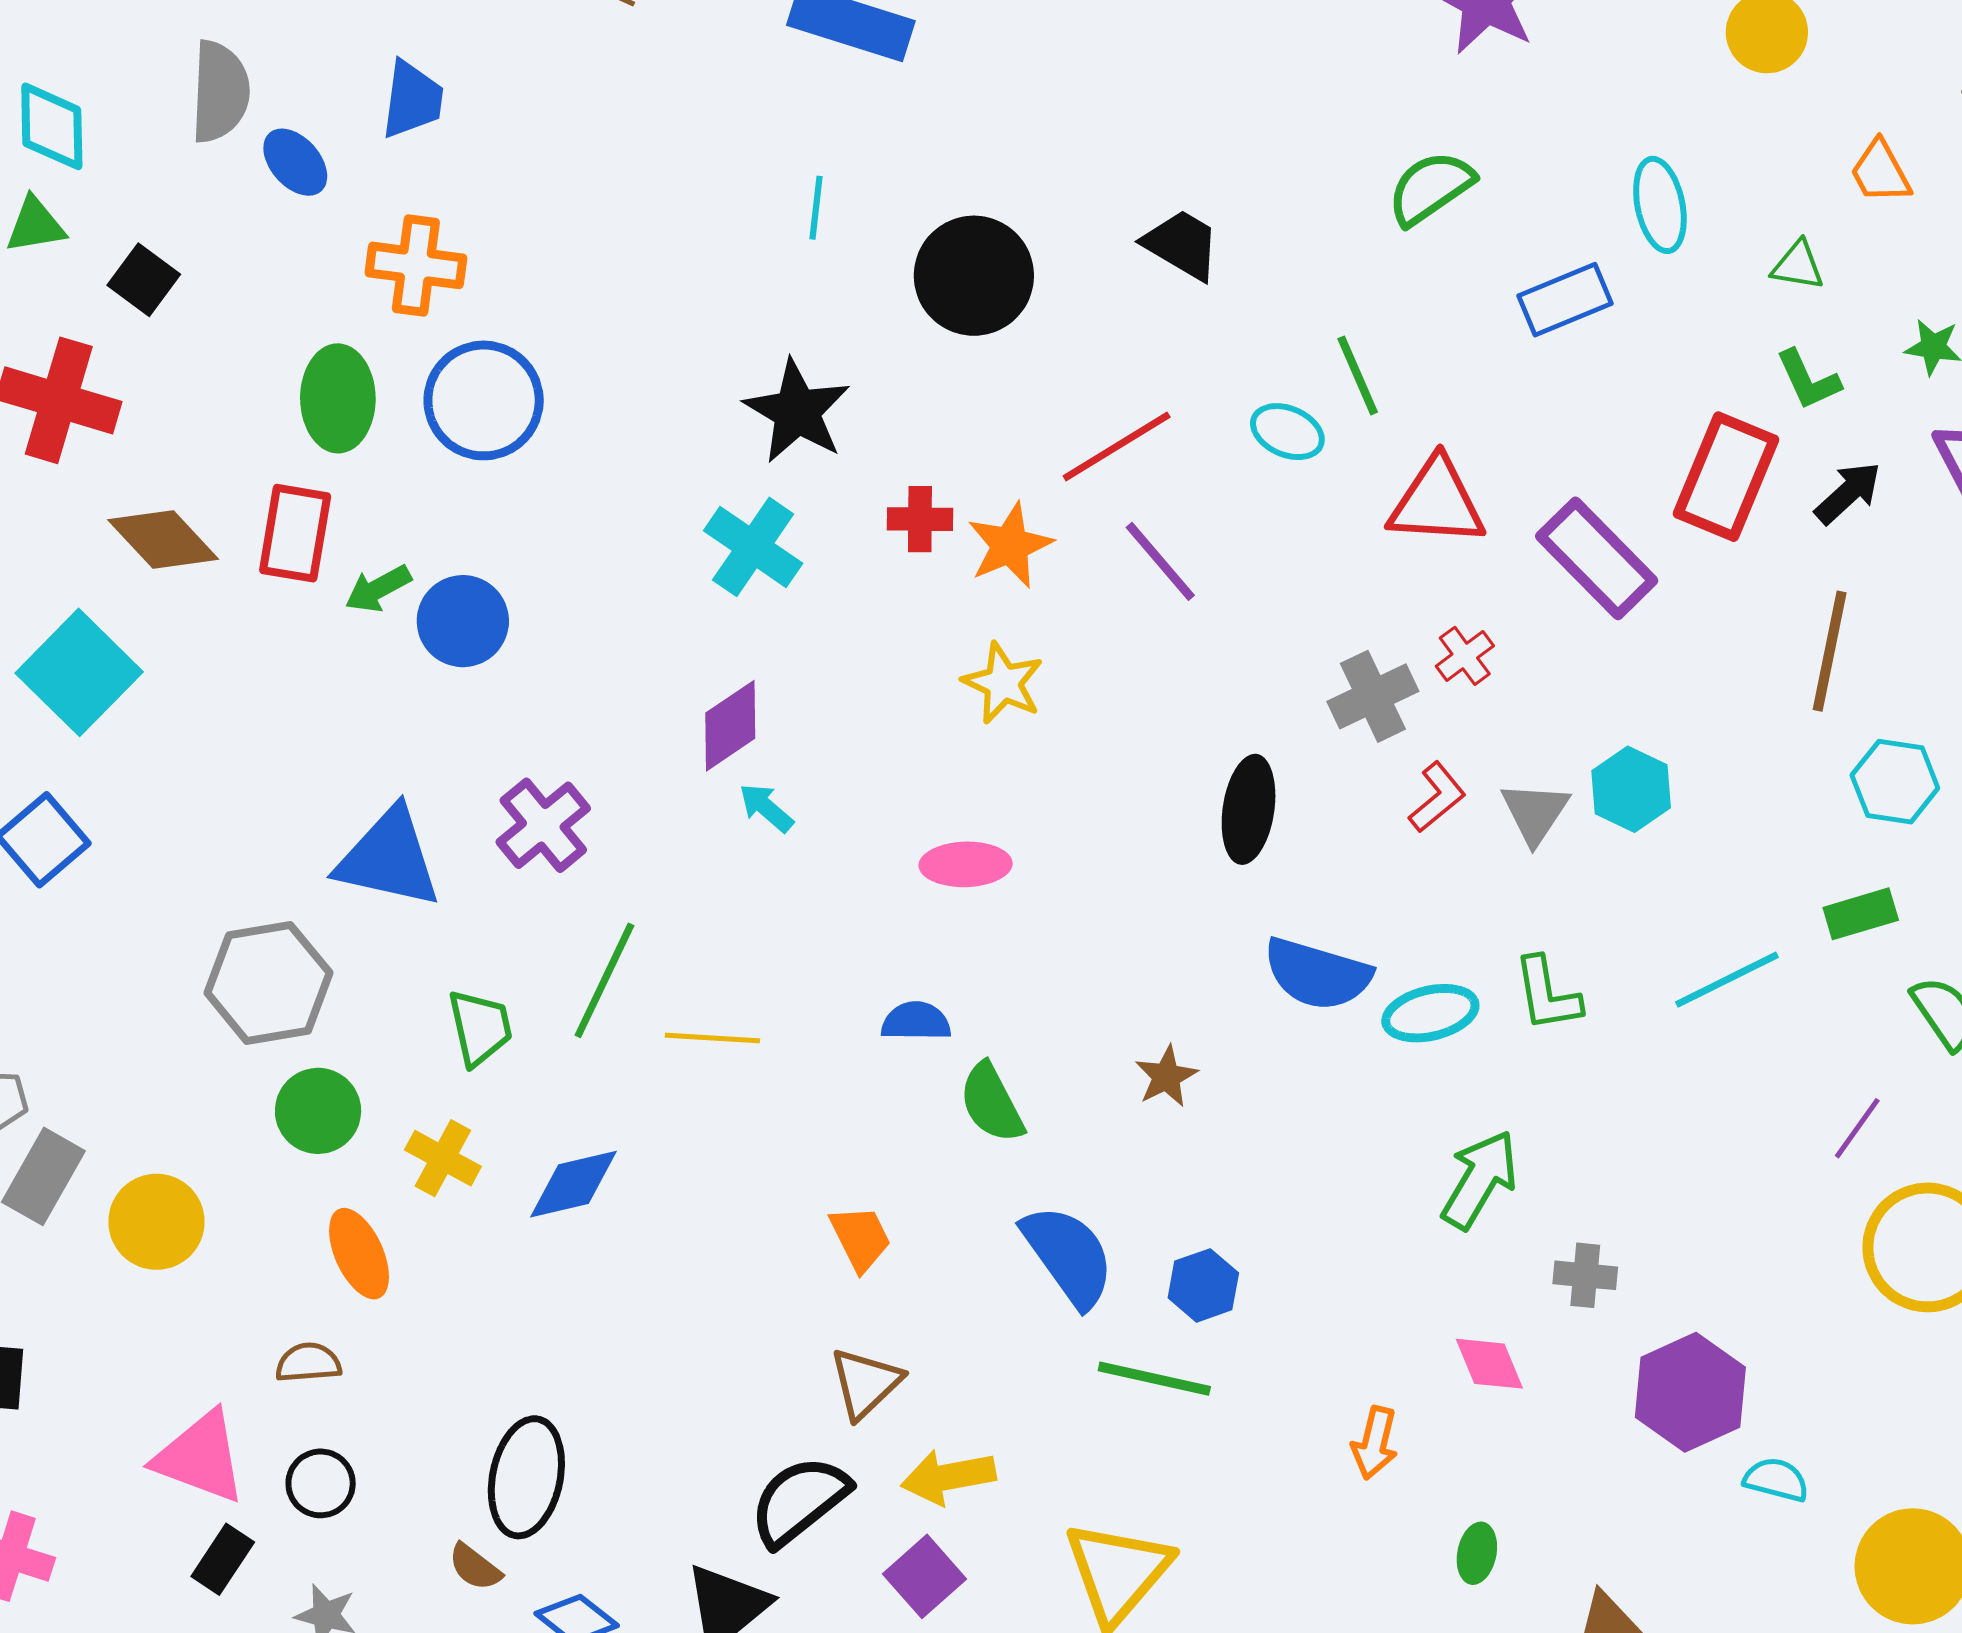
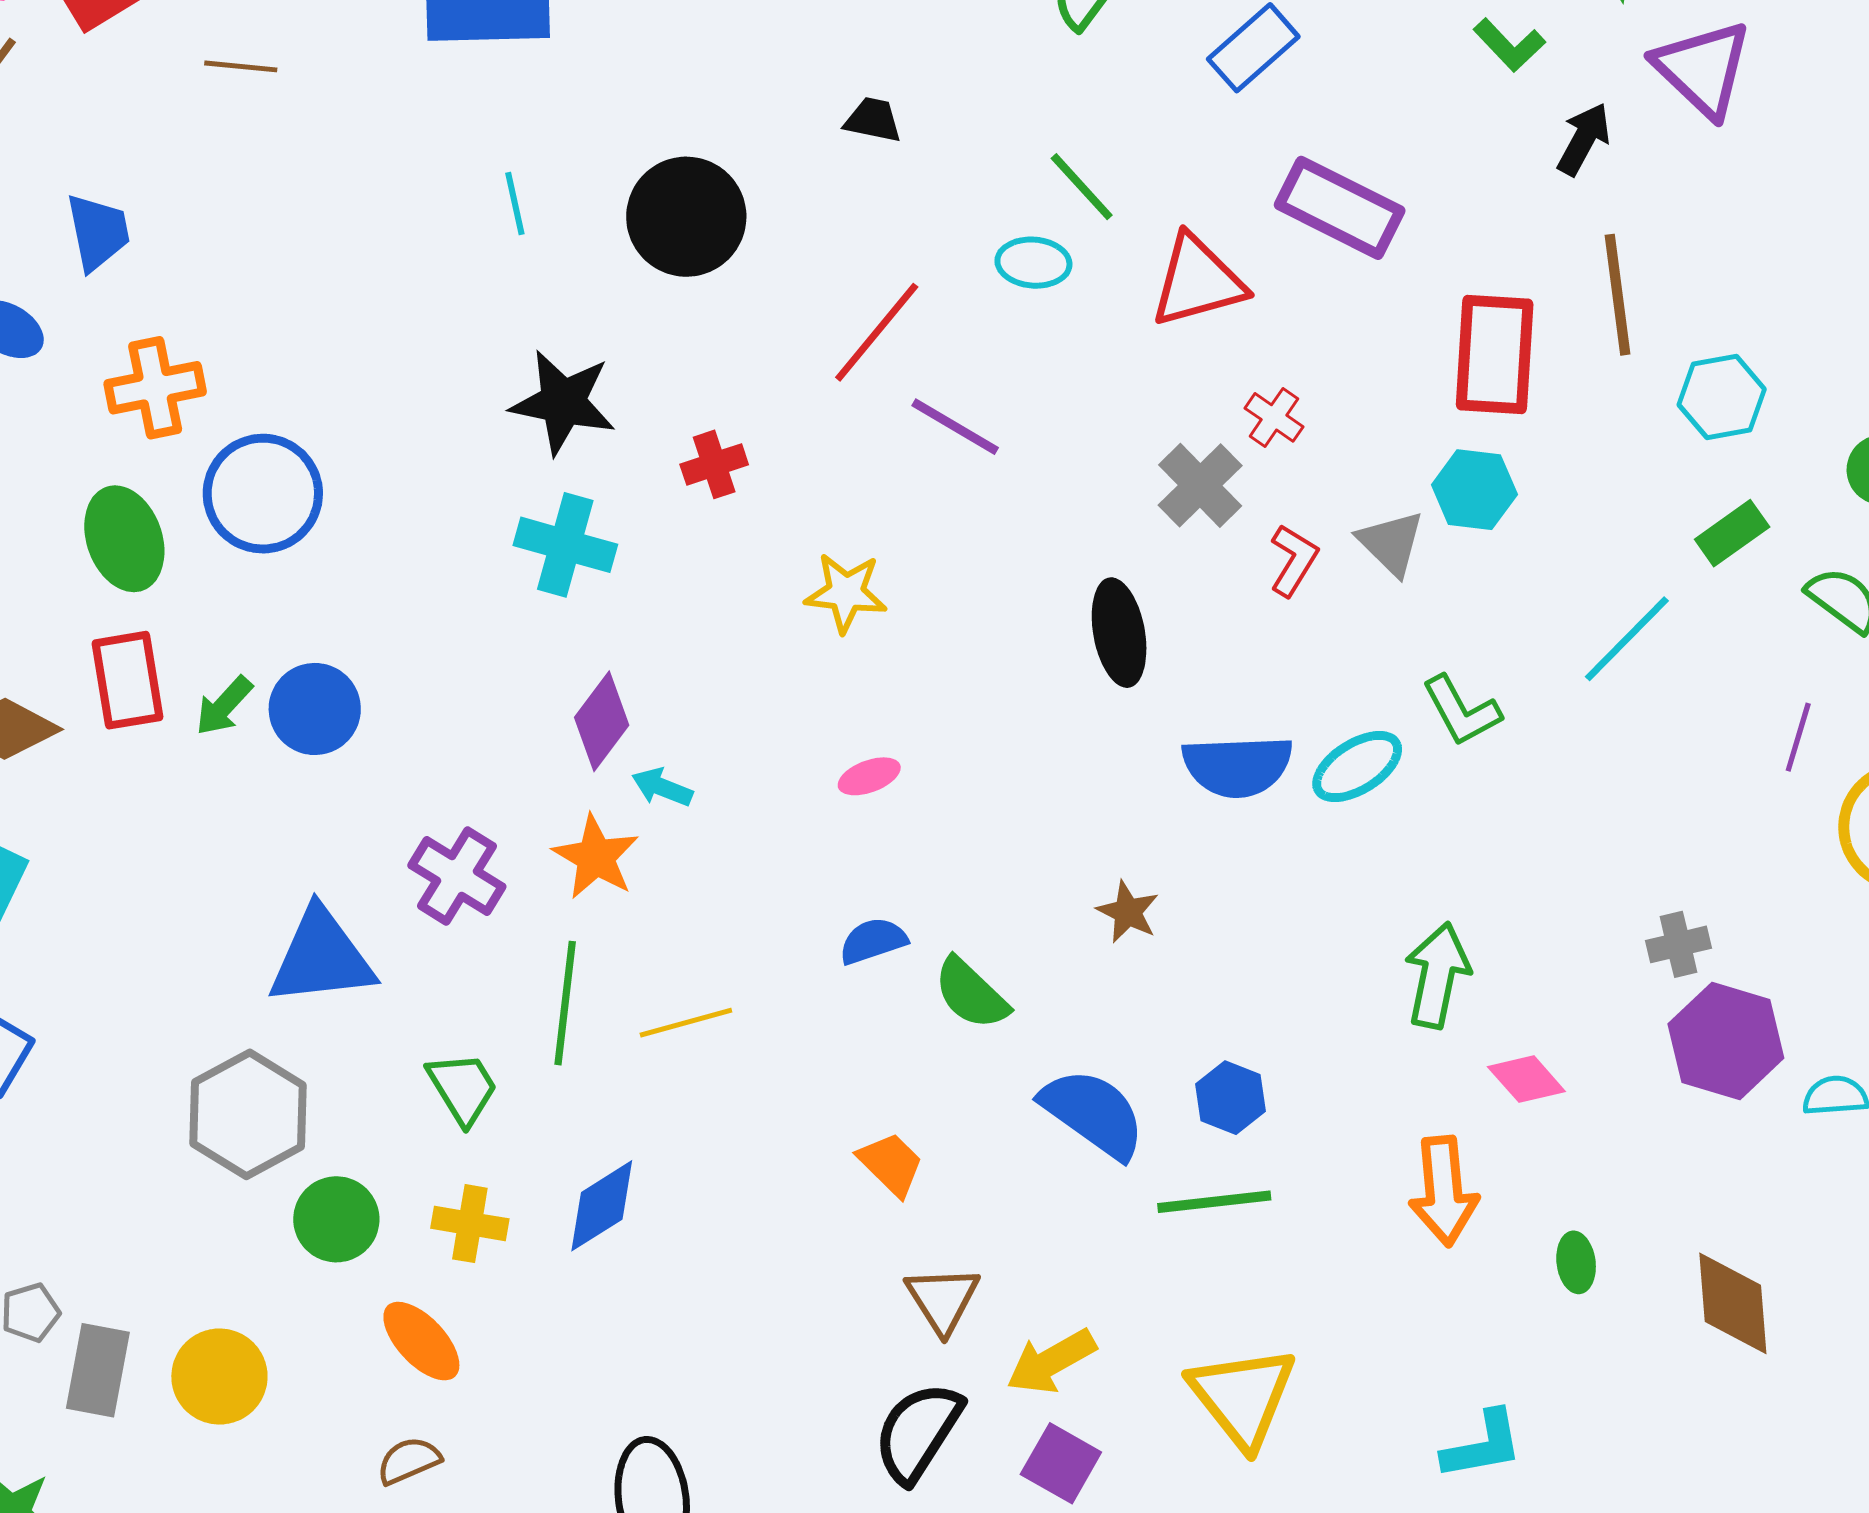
black trapezoid: (1182, 245) -> (873, 120), size x0.7
red rectangle: (1726, 477) -> (1495, 355), moved
orange star: (1010, 545) -> (596, 857), moved
purple rectangle: (1597, 558) -> (1340, 208), moved
pink ellipse: (966, 864) -> (869, 776), size x0.7
green arrow: (1480, 1180) -> (1437, 975), moved
gray cross: (1585, 1275) -> (1678, 944), moved
orange arrow: (1375, 1443) -> (1444, 1191), size x1.5

